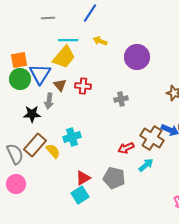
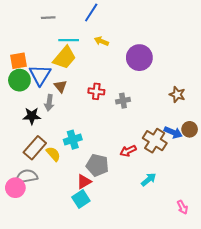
red cross: (83, 86) -> (96, 91), moved
gray semicircle: (15, 154) -> (27, 176), moved, turned -75
cyan arrow: (146, 165) -> (149, 180), moved
gray pentagon: (114, 178) -> (97, 165), moved

